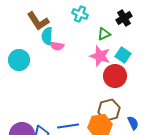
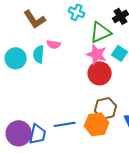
green triangle: (104, 34) -> (101, 32), size x1.6
cyan semicircle: (47, 36) -> (39, 54), moved
red circle: (115, 76) -> (100, 73), moved

